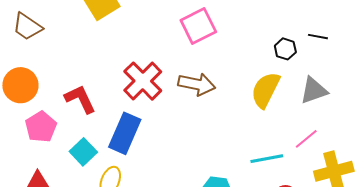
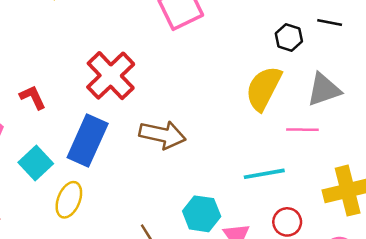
brown arrow: (197, 84) -> (162, 135), moved
red L-shape: (80, 99) -> (33, 97), size x0.7
pink line: (306, 139) -> (302, 130), moved, turned 40

